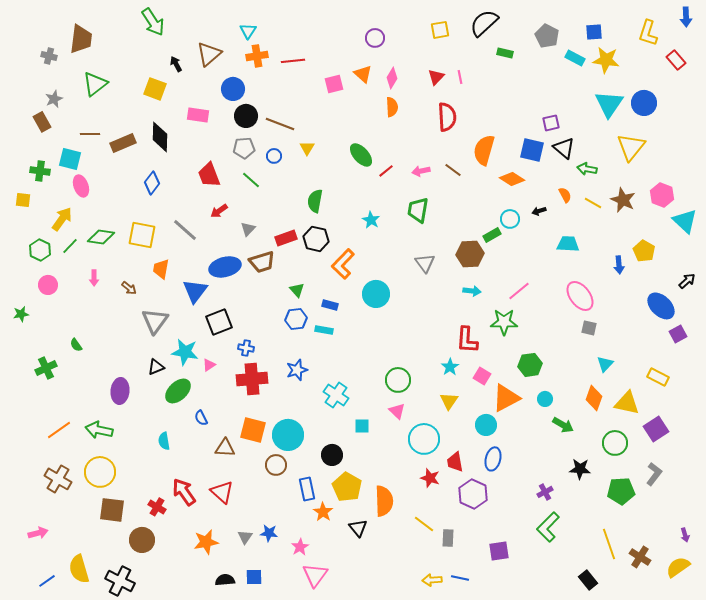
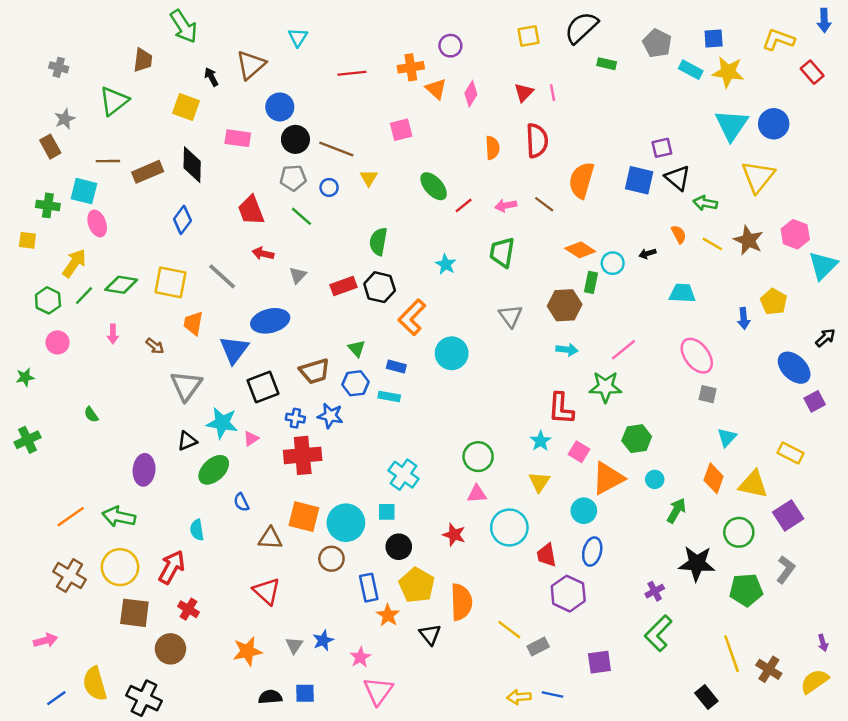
yellow L-shape: (648, 33) -> (778, 40), turned 92
brown trapezoid: (81, 39) -> (143, 60), moved, size x0.7
orange cross: (257, 56) -> (411, 67), moved
pink square: (334, 84) -> (401, 130), moved
orange semicircle: (392, 107) -> (492, 148), moved
orange diamond: (512, 179) -> (580, 250), moved
red arrow: (219, 211) -> (263, 254), turned 48
cyan triangle: (685, 221) -> (823, 266), turned 32
green rectangle: (492, 235) -> (591, 282), turned -48
brown trapezoid: (262, 262) -> (315, 371), moved
green cross: (46, 368) -> (27, 440), moved
blue star: (297, 370) -> (330, 416), moved, turned 30
pink triangle: (397, 411) -> (477, 494), turned -48
green arrow: (563, 425) -> (676, 511), turned -90
cyan square: (362, 426) -> (387, 512), moved
black star: (580, 469) -> (697, 564), size x1.4
red star: (430, 478) -> (454, 535), moved
red arrow: (184, 492) -> (172, 567), moved, turned 64
blue star: (269, 533) -> (323, 640), turned -30
gray rectangle: (448, 538) -> (538, 646), turned 60

